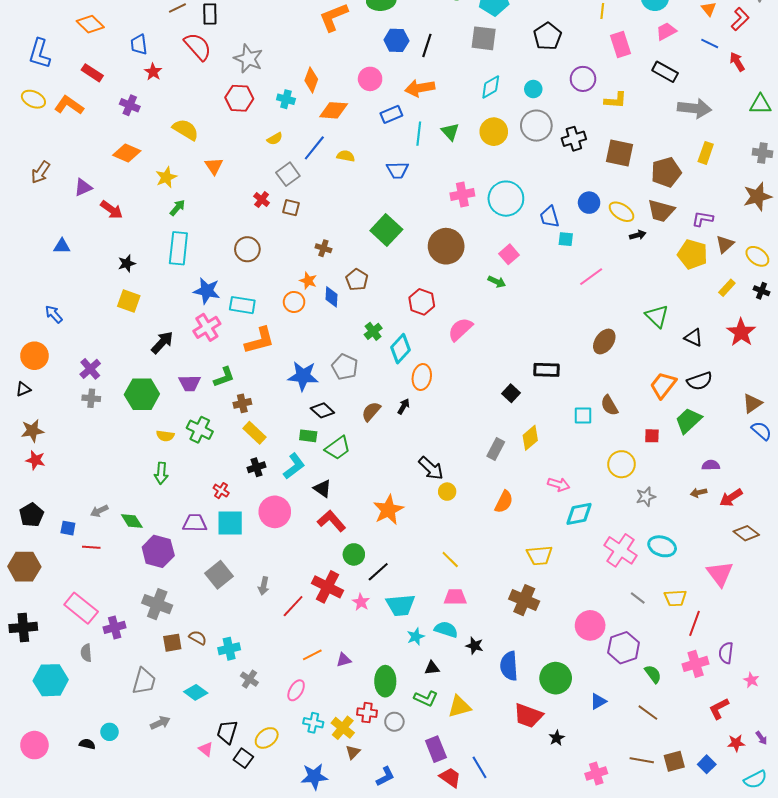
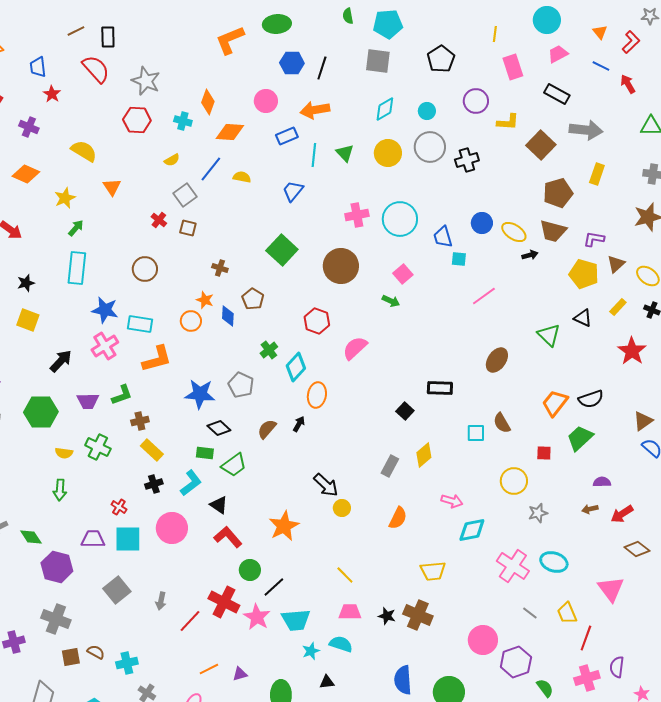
brown square: (619, 153) -> (541, 145), moved, turned 32
blue trapezoid: (397, 170) -> (293, 191), turned 130
black triangle: (694, 337) -> (583, 318), moved
yellow trapezoid: (675, 598) -> (567, 613), turned 70
pink star: (361, 602) -> (257, 617), size x1.5
black star: (475, 646) -> (387, 616), moved

